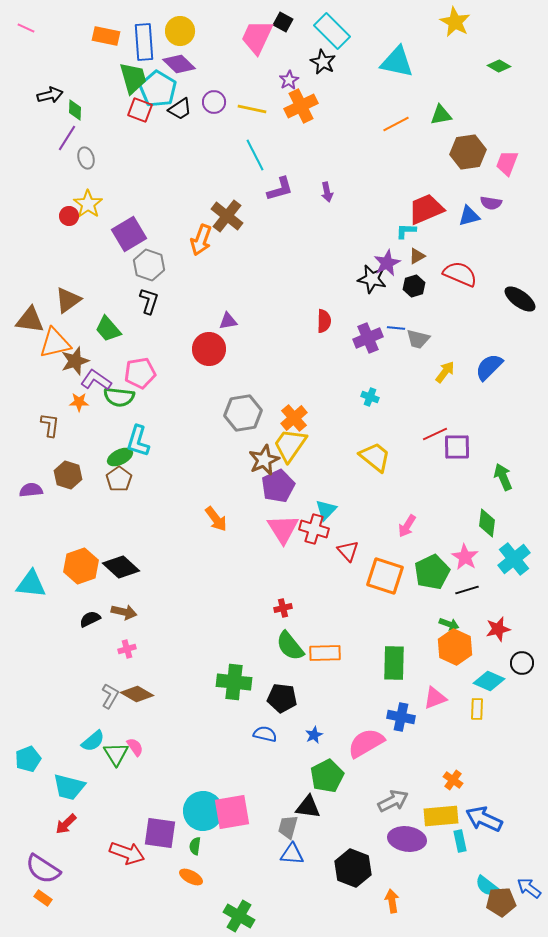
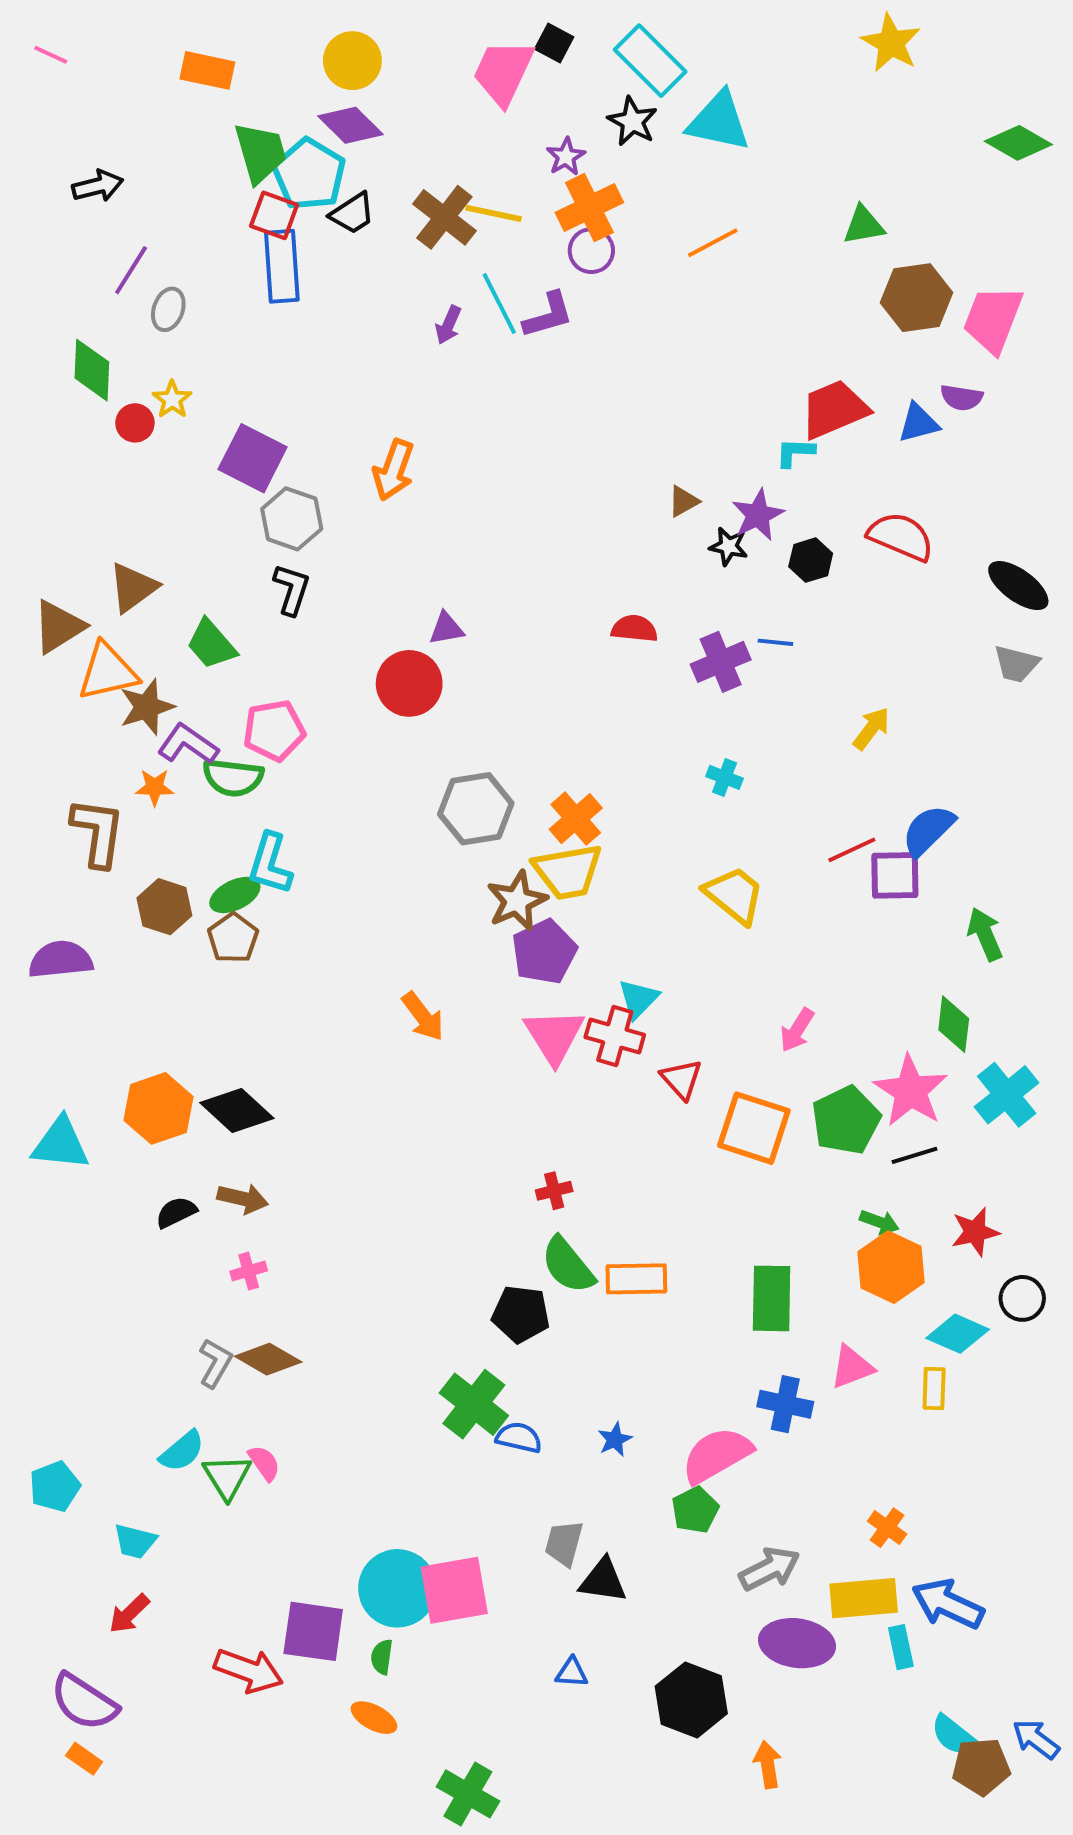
blue rectangle: (144, 42) -> (282, 266), moved
cyan triangle: (397, 62) -> (719, 121), moved
green diamond: (499, 66) -> (1018, 143), moved, size x1.4
purple circle: (214, 102) -> (591, 251), moved
green diamond: (75, 110) -> (92, 370), moved, size x1.5
orange line: (396, 124) -> (713, 243), moved
gray ellipse: (86, 158) -> (168, 309), turned 35
pink trapezoid: (507, 163) -> (993, 319), size x1.4
purple L-shape: (280, 189) -> (548, 315), moved
purple arrow: (327, 192) -> (448, 325), moved, turned 36
yellow star: (88, 204) -> (172, 399), size x0.7
brown cross: (227, 216) -> (444, 217), moved
purple square: (129, 234) -> (253, 458), turned -32
brown triangle: (417, 256) -> (683, 501), moved
black star: (372, 279) -> (728, 546), size x0.7
brown triangle: (30, 320) -> (59, 627), turned -40
red semicircle: (324, 321) -> (634, 629), turned -85
gray trapezoid: (418, 339) -> (1016, 664), moved
blue semicircle: (489, 367) -> (928, 830), moved
brown L-shape: (50, 425) -> (98, 832), size x1.5
yellow trapezoid: (290, 445) -> (568, 871), turned -135
brown hexagon: (68, 475) -> (164, 907), moved
purple semicircle: (31, 490) -> (61, 960), size x1.4
pink star: (465, 557) -> (911, 1091), size x1.4
green cross: (234, 682) -> (474, 1404), moved, turned 32
black pentagon: (282, 698) -> (521, 1314), moved
green pentagon: (327, 776) -> (695, 1510), moved, size x0.7
cyan trapezoid: (69, 787) -> (135, 1541), size x0.7
gray trapezoid: (288, 827) -> (564, 1543), moved
blue triangle: (292, 854) -> (572, 1673), size x0.7

